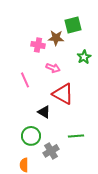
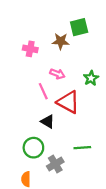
pink cross: (38, 45) -> (30, 49), moved
green star: (84, 57) -> (91, 78), moved
pink line: (25, 80) -> (43, 91), moved

